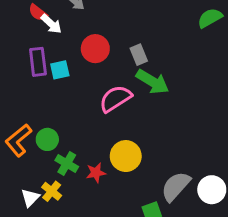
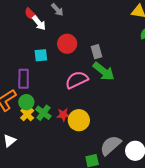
purple rectangle: (38, 62) -> (24, 79), moved
green cross: (67, 163) -> (43, 113), moved
red star: (96, 173) -> (63, 115), moved
yellow cross: (52, 191) -> (27, 114), moved

